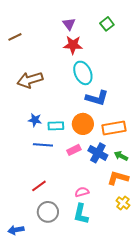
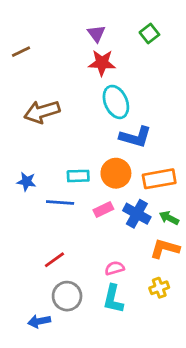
blue star: (35, 120) -> (27, 182), moved
yellow cross: (123, 203) -> (159, 288), moved, turned 32
blue arrow: (16, 230) -> (39, 321), moved

